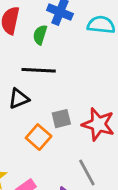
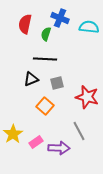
gray square: (61, 119) -> (57, 83), moved

